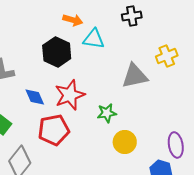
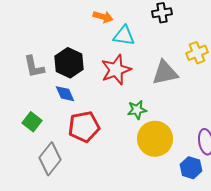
black hexagon: (57, 52) -> (69, 63), moved
red star: (70, 95) -> (116, 70), moved
yellow circle: (125, 142) -> (155, 139), size x1.5

